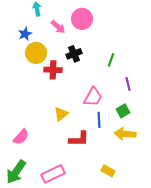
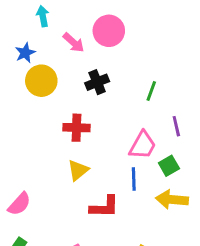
red cross: (53, 70) -> (77, 128), moved
pink trapezoid: (93, 97) -> (143, 145), moved

